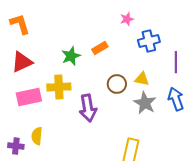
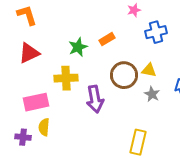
brown circle: (117, 84) -> (124, 75), size x1.4
pink rectangle: (29, 97) -> (36, 102), moved
gray star: (145, 103) -> (152, 94), size x0.7

